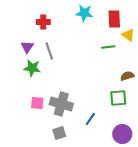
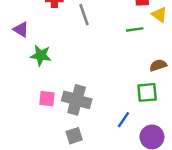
purple triangle: (27, 47) -> (21, 29), moved, turned -32
gray line: (49, 51) -> (84, 15), moved
blue line: (90, 119) -> (124, 120), moved

